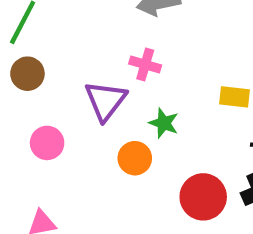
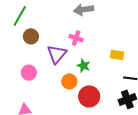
brown circle: (27, 74) -> (31, 36), moved
red circle: (203, 197) -> (89, 96), moved

